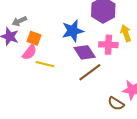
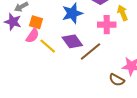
purple diamond: (85, 52) -> (72, 41), moved
yellow line: (45, 64) -> (48, 46), turned 30

